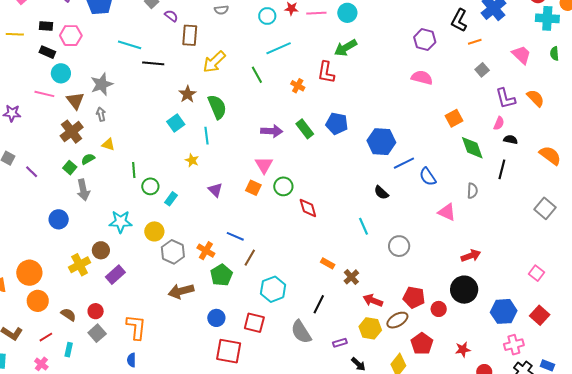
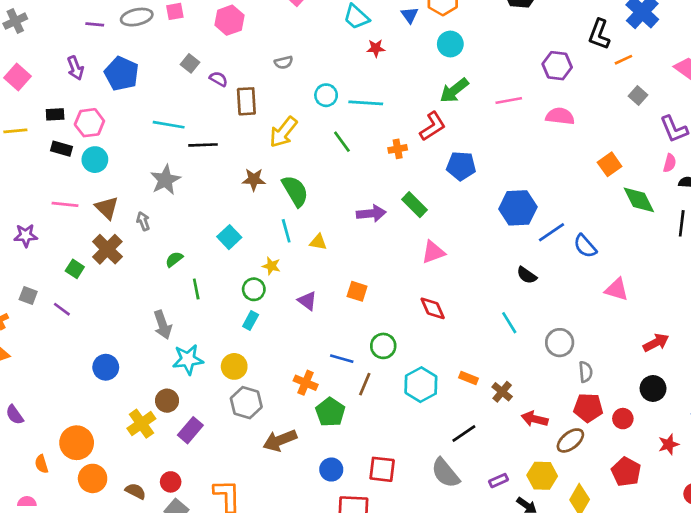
pink line: (316, 13) -> (509, 100), moved
cyan circle: (267, 16) -> (326, 95), moved
cyan line: (279, 48) -> (366, 103), turned 35
red L-shape: (326, 72) -> (433, 126), turned -125
cyan circle: (61, 73) -> (95, 160), moved
gray star: (102, 84) -> (165, 180), moved
orange cross: (298, 86) -> (398, 149), turned -32
brown star: (187, 94) -> (254, 180), turned -30
cyan square: (176, 123) -> (229, 237), moved
blue pentagon: (337, 124) -> (461, 166), moved
yellow triangle: (108, 144) -> (318, 242), moved
green semicircle: (88, 159) -> (174, 259), moved
pink triangle: (264, 165) -> (433, 252), moved, turned 48
green square: (70, 168) -> (75, 269), moved
green circle: (150, 186) -> (254, 289), moved
green circle: (283, 186) -> (383, 346), moved
gray arrow: (83, 190) -> (163, 325), moved
gray semicircle: (472, 191) -> (586, 372), moved
gray hexagon: (173, 252) -> (246, 403), moved
cyan hexagon: (273, 289) -> (421, 385), moved
black circle: (464, 290) -> (653, 388), size x0.7
black line: (319, 304) -> (464, 433), turned 36
yellow hexagon: (370, 328) -> (542, 476), moved
red pentagon: (422, 344) -> (626, 472), moved
red star: (463, 350) -> (669, 444), moved

